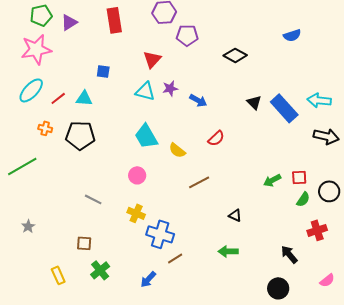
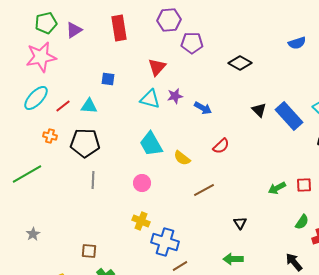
gray line: (93, 199) -> (93, 180), moved, turned 66
green semicircle: (303, 199) -> (302, 222), moved
black triangle: (235, 215) -> (240, 223), turned 32

